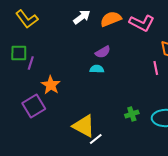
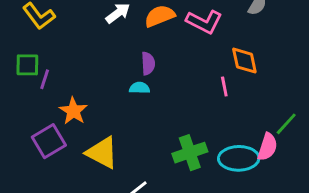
purple semicircle: (103, 52) -> (148, 63), turned -63
green cross: (132, 114) -> (190, 153), size x1.6
yellow triangle: (84, 126) -> (102, 153), moved

